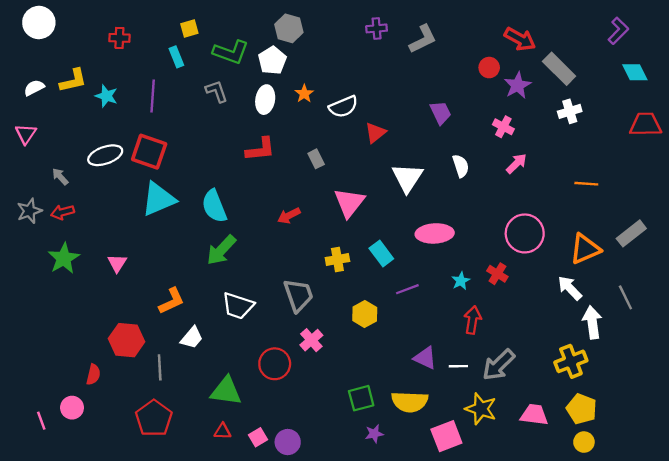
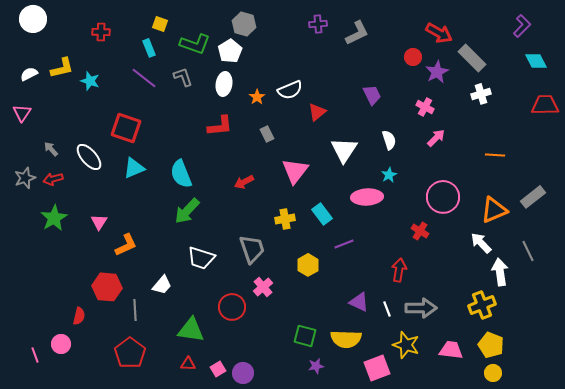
yellow square: (189, 28) -> (160, 24), turned 35
orange star: (304, 94) -> (257, 97), moved
purple line: (153, 96) -> (144, 78), moved, turned -56
white ellipse: (105, 155) -> (89, 157), moved, turned 68
cyan triangle: (159, 199) -> (134, 168), size x0.7
cyan star: (461, 281) -> (389, 175), moved
orange L-shape: (172, 301) -> (126, 245), moved
gray arrow: (499, 365) -> (421, 308), turned -136
white line: (458, 366) -> (387, 309), turned 70
green square: (361, 398) -> (305, 336), turned 30

